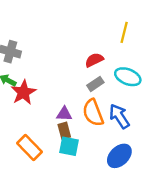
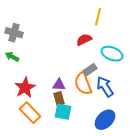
yellow line: (124, 32) -> (98, 17), moved
gray rectangle: (95, 84) -> (90, 70), moved
red star: (23, 92) -> (25, 88), moved

